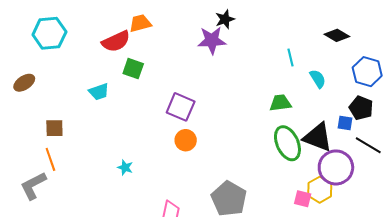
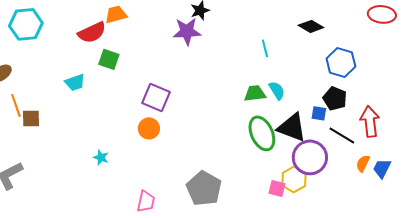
cyan semicircle: (318, 79) -> (277, 90), moved
orange circle: (186, 140) -> (149, 128), moved
orange line: (50, 159) -> (16, 105), moved

